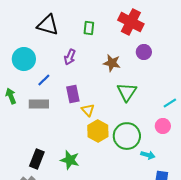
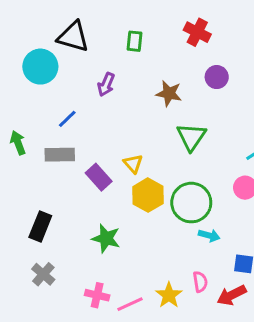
red cross: (131, 22) -> (197, 32), size x0.7
cyan circle: (24, 59) -> (40, 67), moved
purple rectangle: (73, 94) -> (99, 177), moved, turned -30
cyan arrow: (148, 155) -> (209, 235), moved
black rectangle: (37, 159) -> (40, 226), moved

